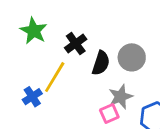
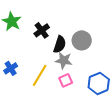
yellow line: (55, 77) -> (40, 75), moved
gray star: (121, 97) -> (64, 60), moved, turned 30

